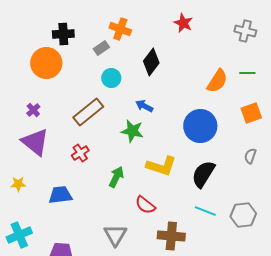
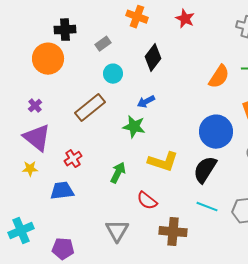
orange cross: (120, 29) -> (137, 17), moved
blue arrow: (144, 106) -> (146, 102), turned -54
blue circle: (200, 126) -> (216, 132), moved
red cross: (80, 153) -> (73, 159), moved
yellow star: (18, 184) -> (30, 169), moved

